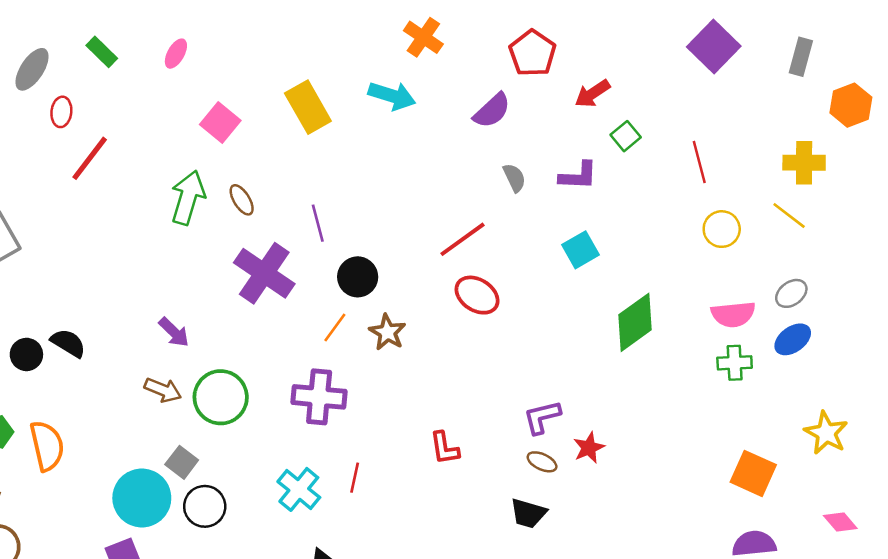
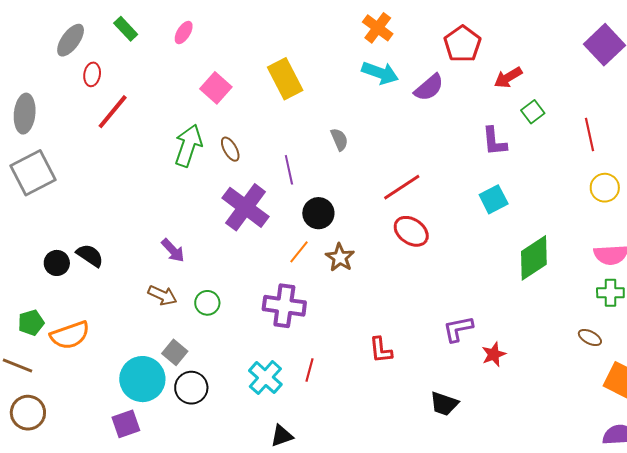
cyan arrow: (392, 96) -> (380, 73), moved
purple L-shape: (578, 176) -> (494, 141), turned 80
gray semicircle: (514, 178) -> (339, 139), moved
green circle: (221, 397) -> (207, 303), size x0.6
orange semicircle: (47, 446) -> (70, 335), turned 81
brown ellipse: (542, 462) -> (590, 338), moved

